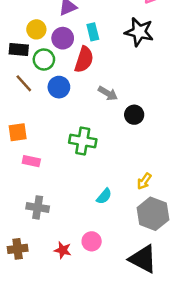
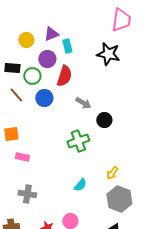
yellow circle: (36, 29) -> (26, 40), moved
cyan rectangle: (93, 32) -> (67, 46), moved
green cross: (83, 141) -> (78, 141), moved, turned -30

